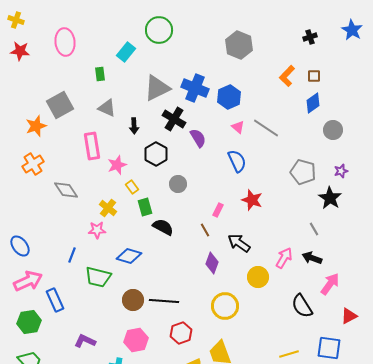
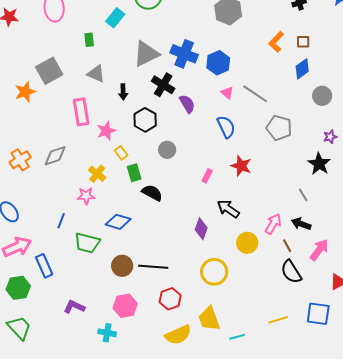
orange cross: (33, 164) -> (20, 160), moved
gray pentagon: (303, 172) -> (279, 128), moved
gray diamond: (66, 190) -> (55, 156), turned -75
brown line: (205, 230) -> (287, 246), moved

